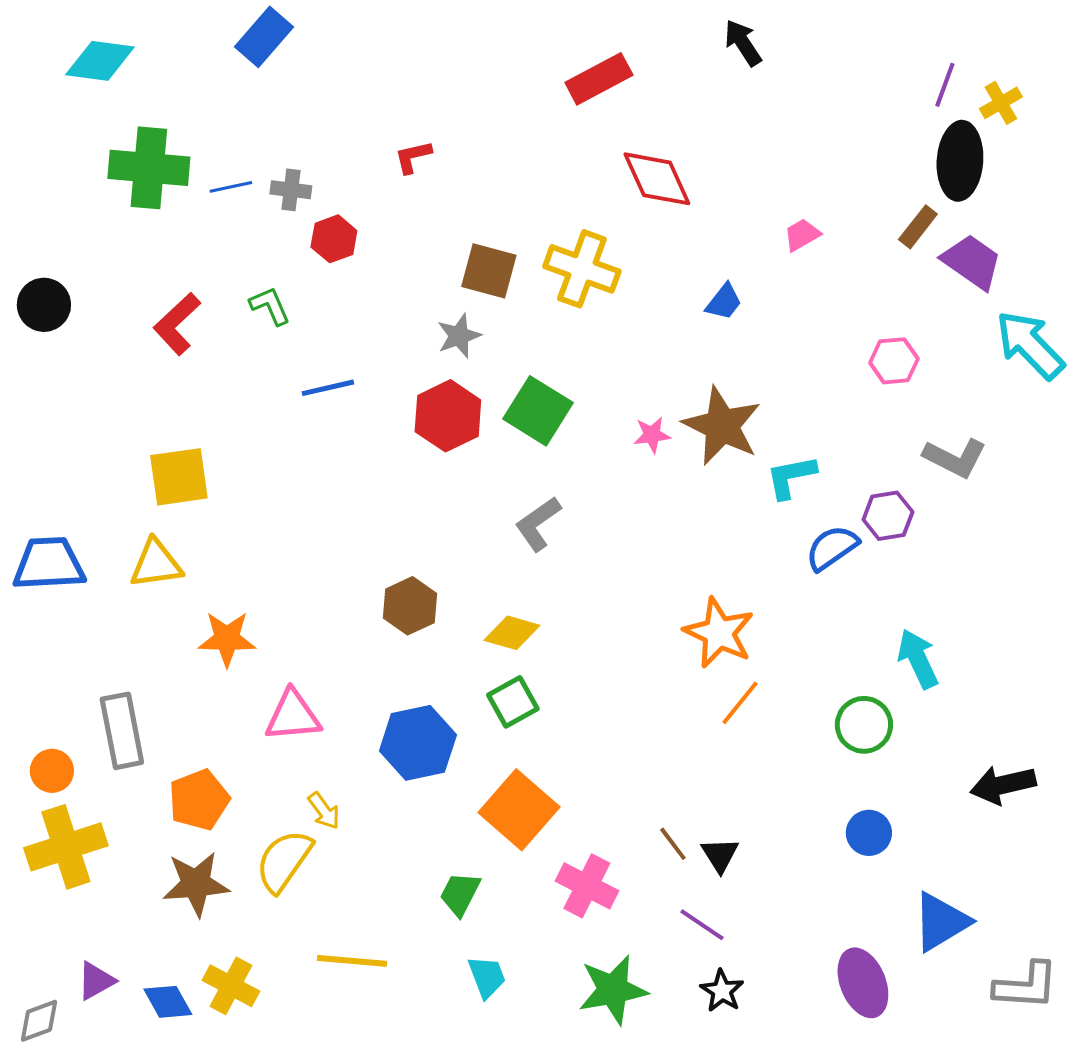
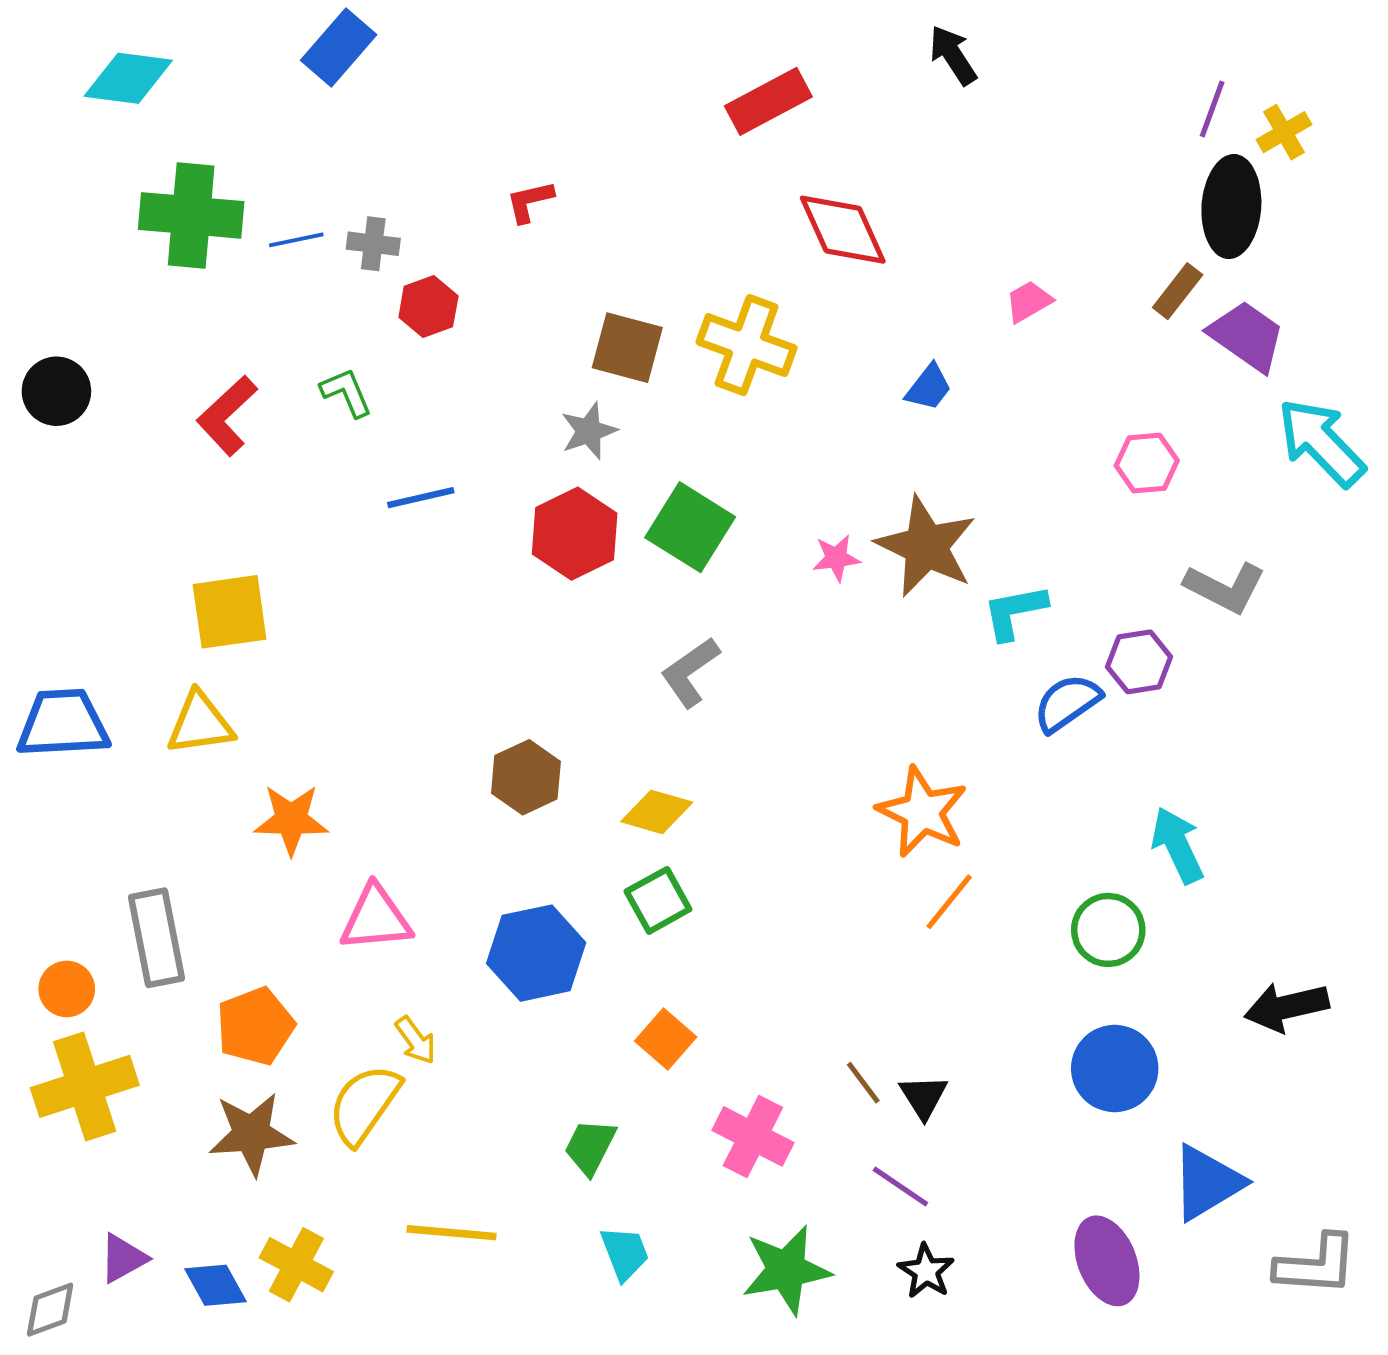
orange square: (519, 810) -> (666, 1039), size x0.6
blue circle: (869, 833) -> (1115, 1068), size x1.5

